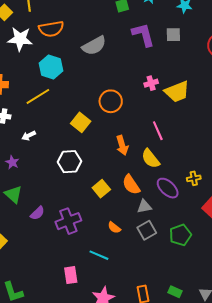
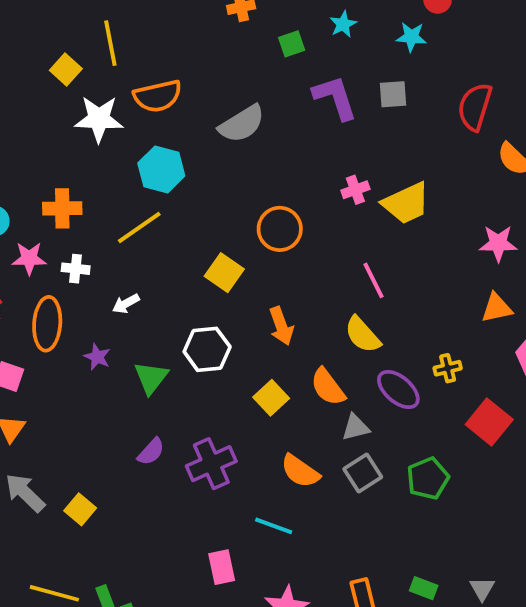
orange arrow: (122, 145) -> (281, 326), moved
green triangle: (13, 194) -> (151, 378), moved, turned 30
orange semicircle: (114, 228) -> (300, 471), size x1.5

